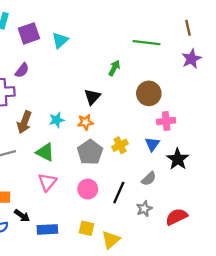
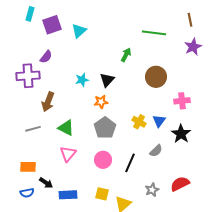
cyan star: (57, 120) -> (82, 80), moved
pink cross: (166, 121) -> (182, 101), moved
yellow cross: (120, 145) -> (139, 122), moved, turned -32
gray star: (144, 209) -> (152, 190), moved

